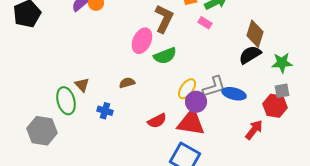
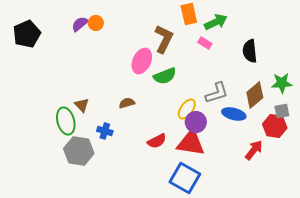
brown diamond: (255, 34) -> (255, 95), moved, turned 32
black semicircle: (250, 55) -> (250, 51), moved, turned -65
gray L-shape: (214, 87) -> (217, 93), moved
gray hexagon: (42, 131) -> (79, 151), moved

